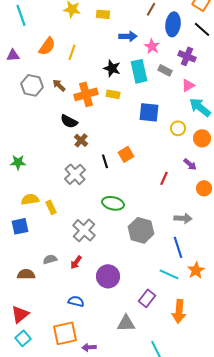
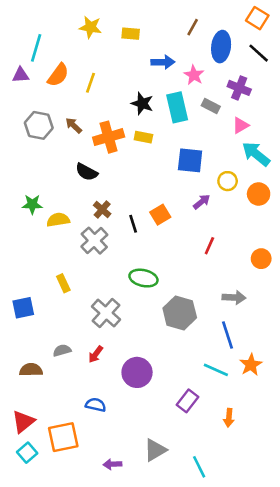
cyan line: (21, 15) -> (36, 48), moved, turned 35
purple triangle: (13, 55) -> (21, 75), moved
brown cross: (81, 140) -> (102, 210), moved
green star: (18, 162) -> (32, 204), moved
purple arrow: (190, 164) -> (202, 202), moved, turned -80
yellow semicircle: (30, 199) -> (58, 220), moved
orange arrow: (179, 311) -> (229, 418), size x0.6
gray triangle: (126, 323) -> (155, 450), moved, turned -30
orange square: (65, 333) -> (63, 437), moved

